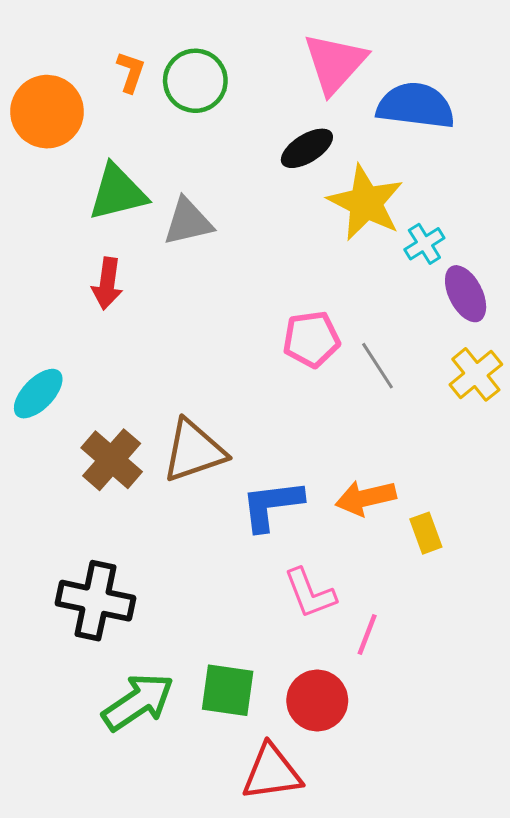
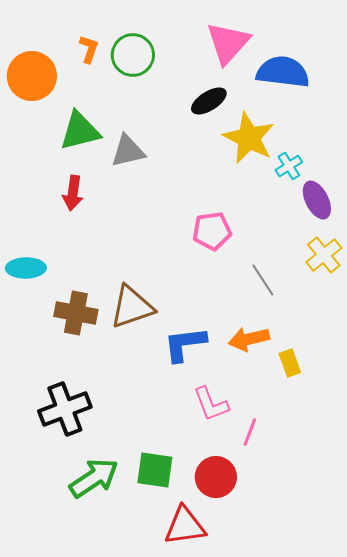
gray line: (377, 366) -> (263, 280), moved
cyan ellipse: (38, 394) -> (26, 268), turned 45
brown cross: (112, 460) -> (76, 313), turned -30
black cross: (95, 601) -> (65, 409), turned -33

